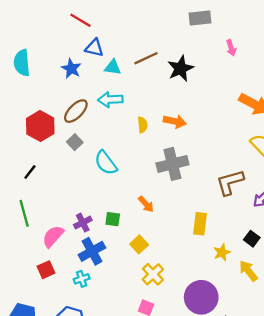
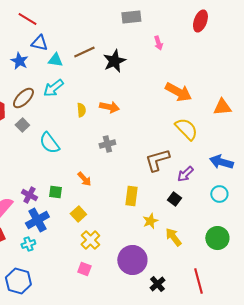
cyan arrow: (110, 100) -> (53, 88), turned -35
gray cross: (172, 164) -> (107, 144), size x0.6
purple cross: (83, 223) -> (29, 195), turned -35
black square: (252, 239) -> (174, 199), moved

